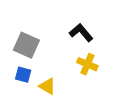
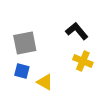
gray square: (26, 45) -> (25, 43), turned -35

